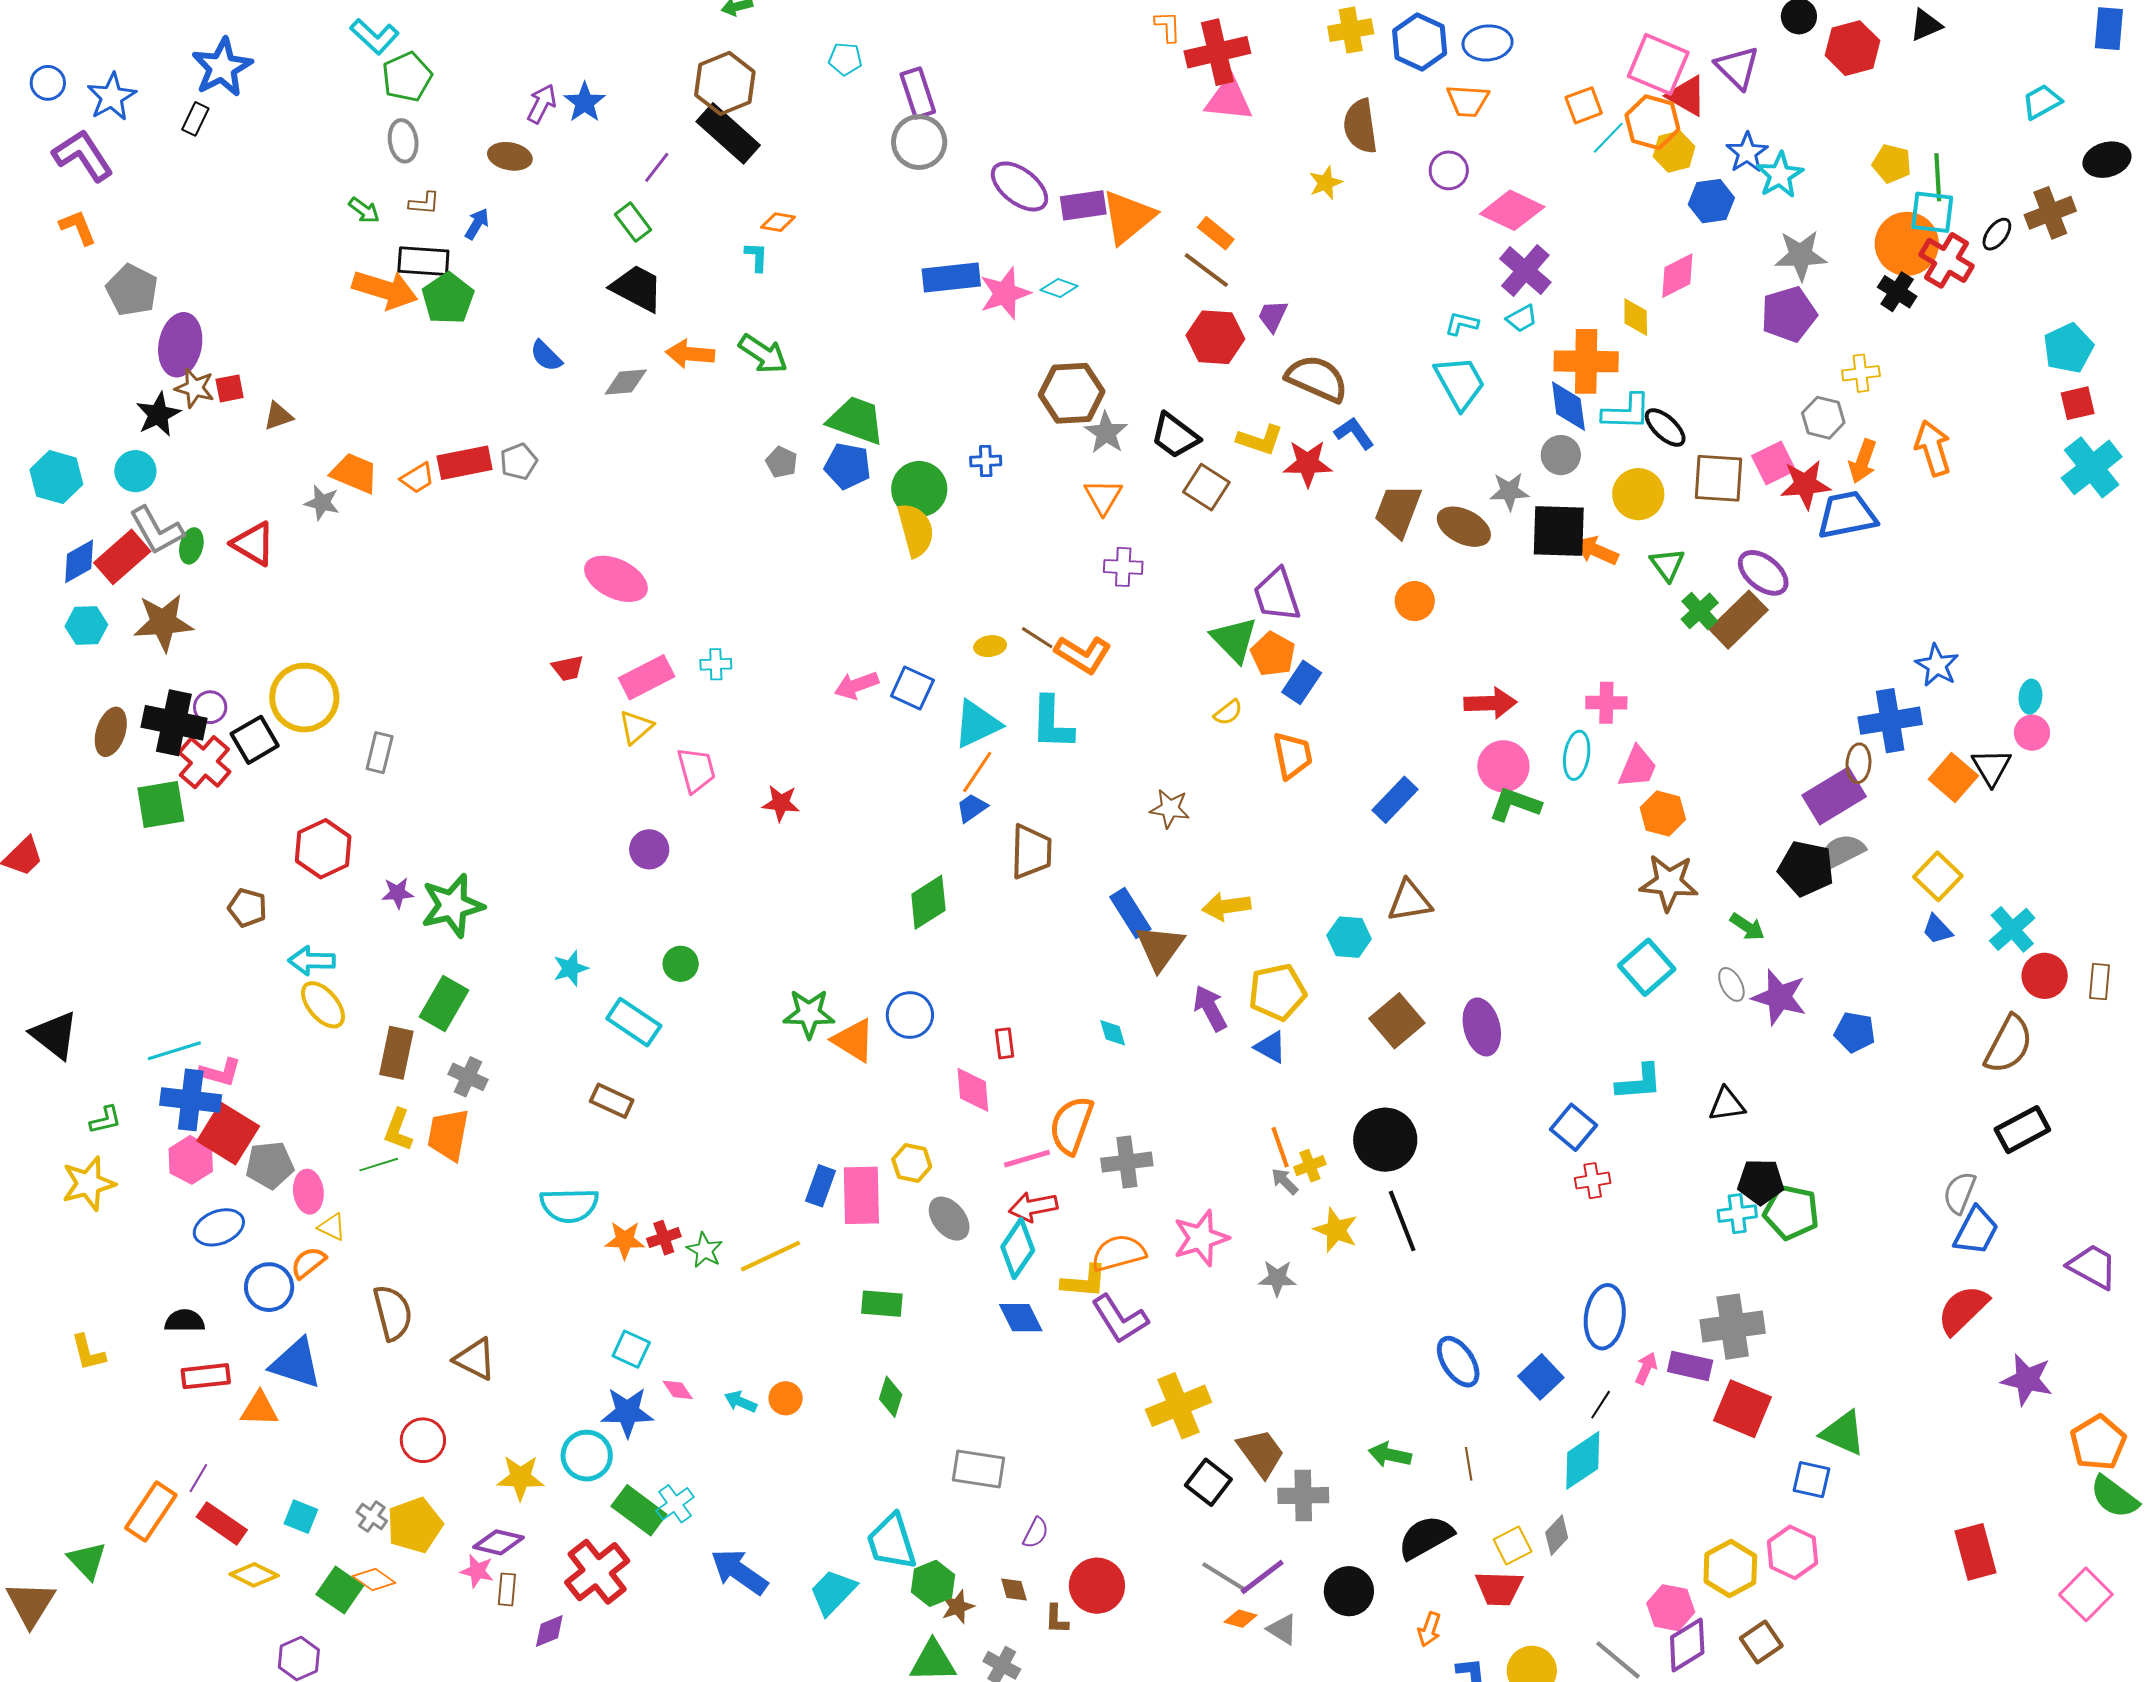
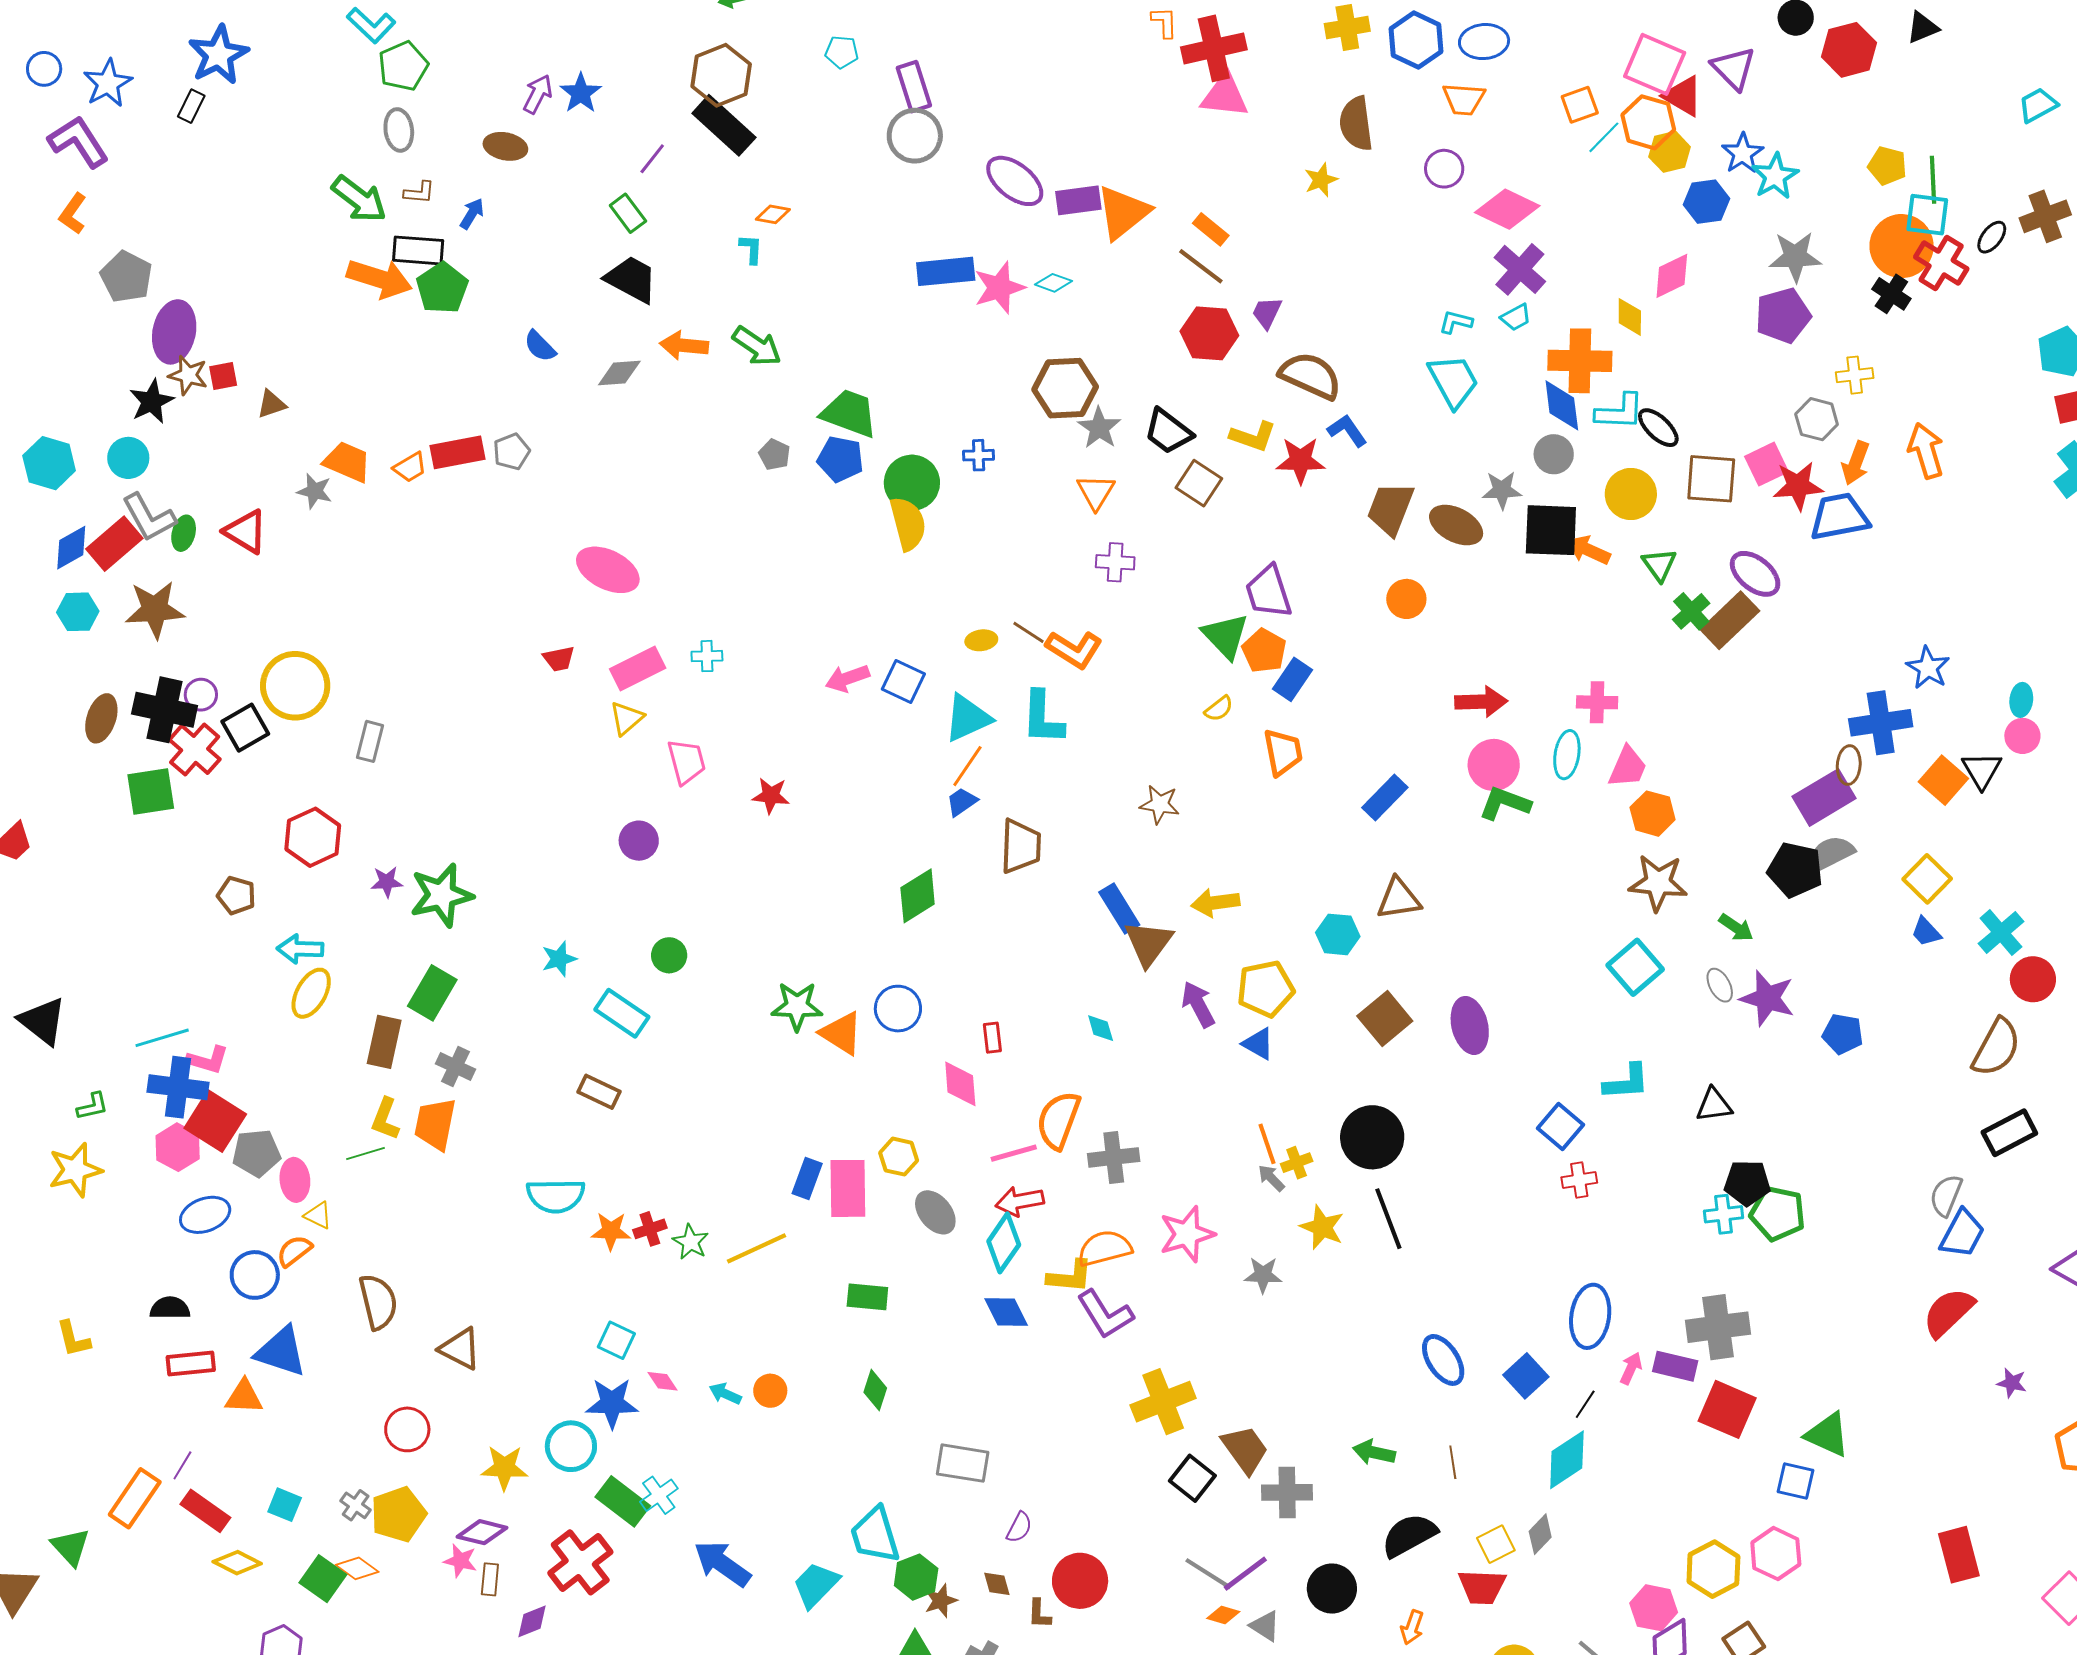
green arrow: (364, 210) -> (359, 199), size x1.8
orange L-shape: (78, 227) -> (73, 214), turned -123
yellow ellipse: (323, 1005) -> (311, 993), turned 69
purple star: (2027, 1380) -> (2012, 1383), size x0.6

